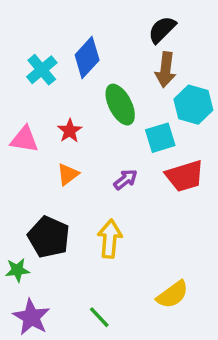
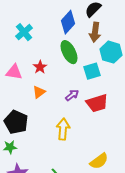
blue diamond: (87, 58) -> (68, 22), moved
red trapezoid: (185, 176) -> (97, 103), moved
black pentagon: (49, 237) -> (16, 122), moved

